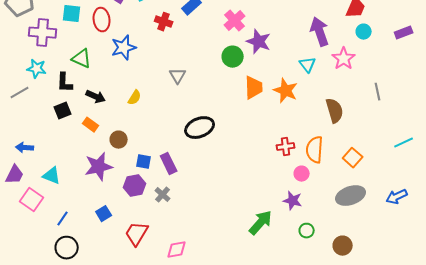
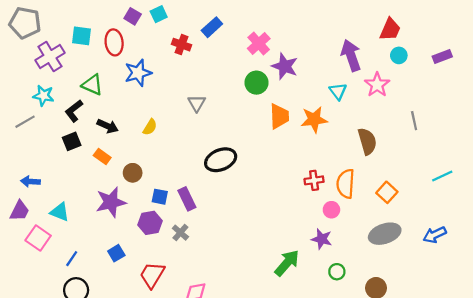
purple cross: (43, 33) -> (50, 57), turned -36
black L-shape: (65, 83) -> (74, 111), turned 50
orange star: (286, 91) -> (314, 120), turned -30

